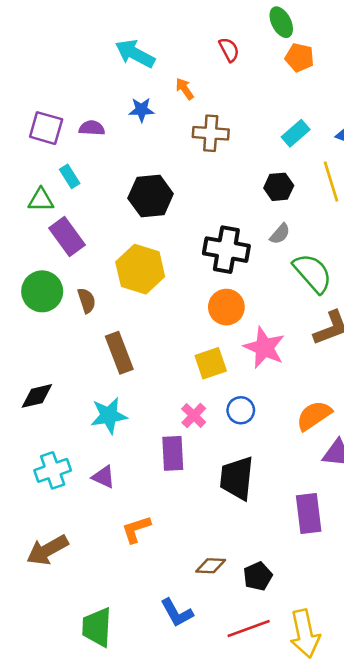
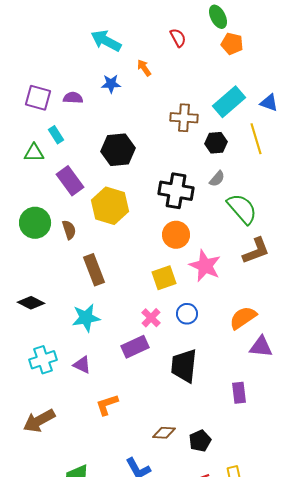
brown cross: (211, 133) -> (184, 118), moved
cyan rectangle: (296, 133) -> (229, 102), size x1.5
purple rectangle: (67, 236) -> (70, 181), moved
black diamond: (37, 396) -> (31, 303), turned 40
purple rectangle: (173, 453) -> (135, 347), turned 68
purple rectangle: (309, 513) -> (239, 393), size x0.7

